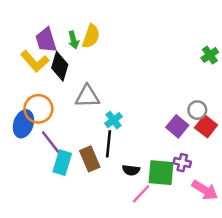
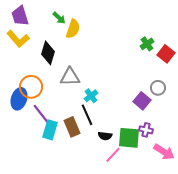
purple trapezoid: (46, 40) -> (20, 16), moved
green arrow: (73, 40) -> (59, 18), moved, turned -32
green cross: (210, 55) -> (147, 44), moved
yellow L-shape: (35, 61) -> (18, 39), moved
red square: (206, 126) -> (166, 54), moved
black line: (108, 144) -> (87, 115), turned -30

